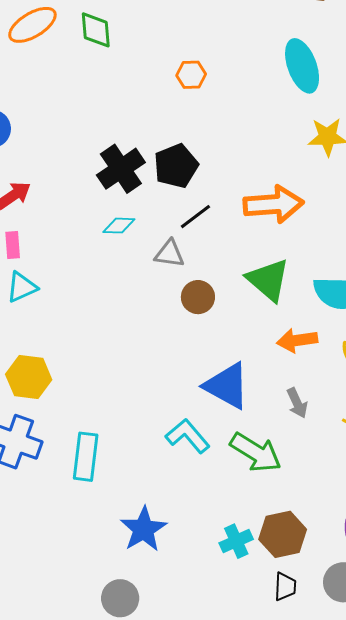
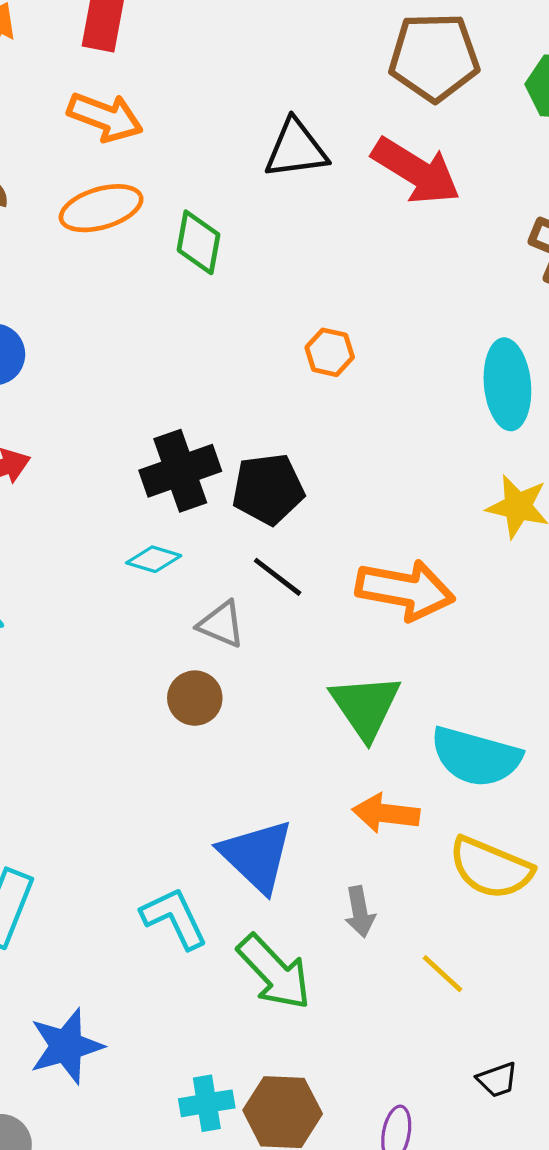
black line: (195, 217) -> (278, 577), turned 60
brown circle: (198, 297) -> (195, 698), moved

